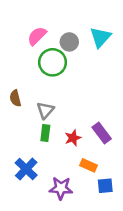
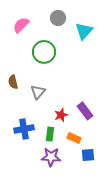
pink semicircle: (37, 36) -> (21, 25), moved
gray circle: (69, 42) -> (58, 18), moved
green rectangle: (45, 133) -> (50, 134), moved
blue cross: (26, 169) -> (24, 129), moved, turned 36

